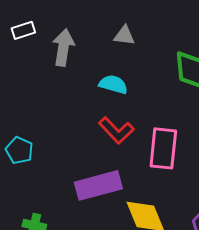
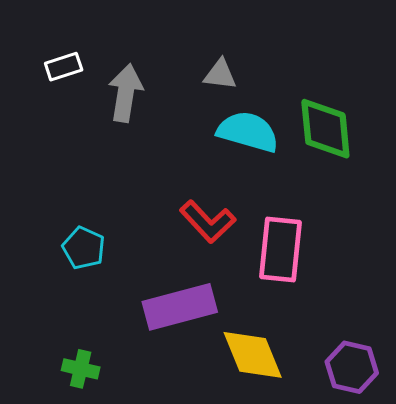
cyan semicircle: (113, 84) -> (248, 132), moved, size x1.4
cyan pentagon: (19, 150) -> (84, 248), moved

